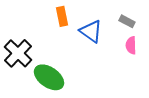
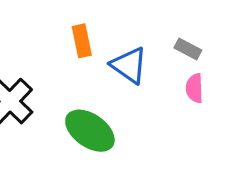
green ellipse: (49, 77) -> (90, 131), moved

